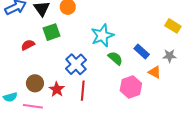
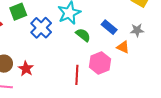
blue cross: (76, 64) -> (41, 28), moved
red line: (83, 91) -> (77, 75), moved

